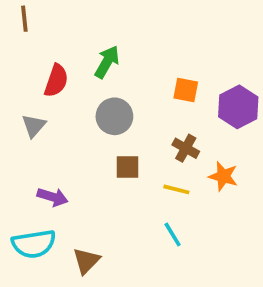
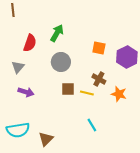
yellow line: (176, 189) -> (87, 93), moved
purple arrow: (53, 197) -> (26, 92), moved

